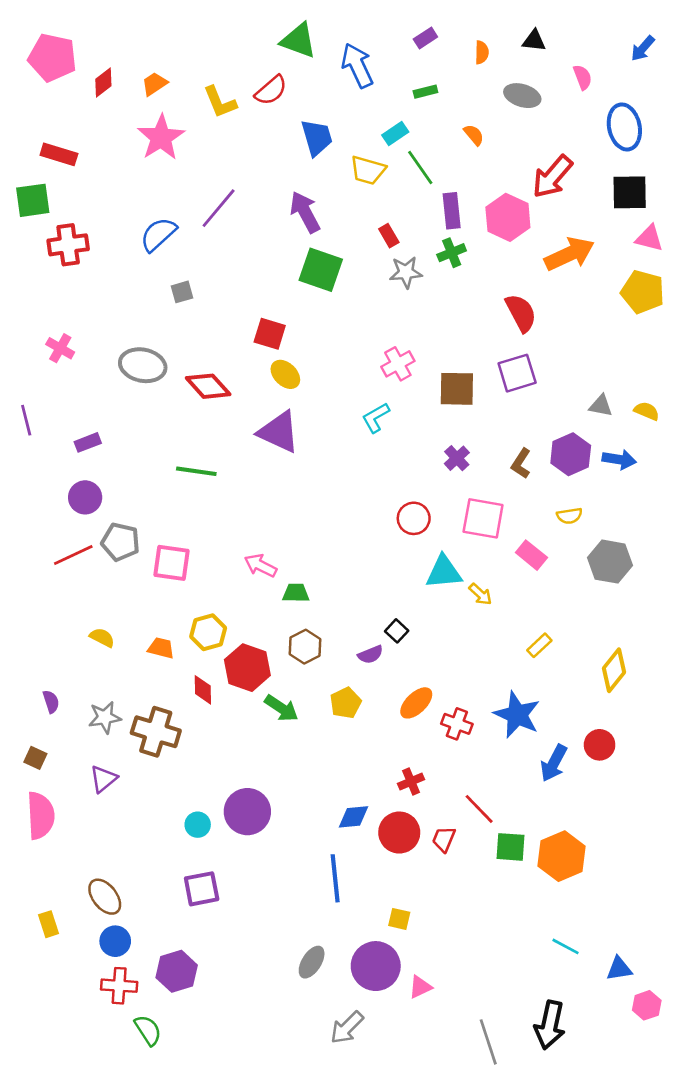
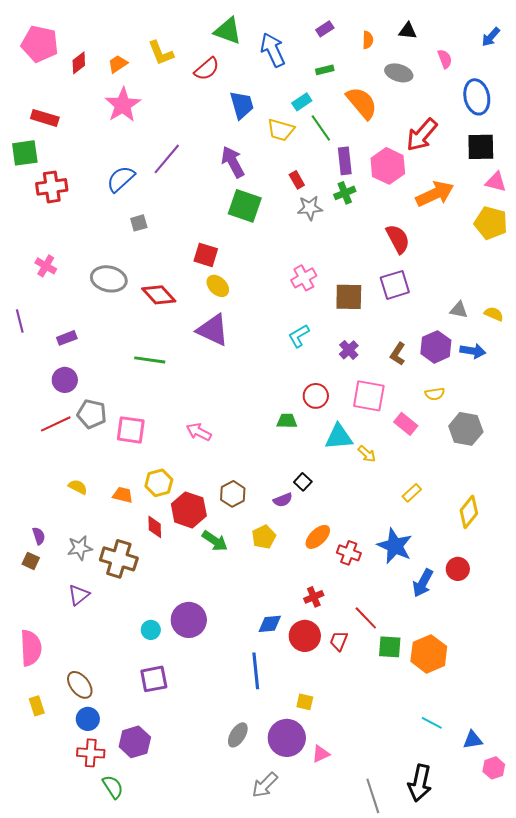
yellow L-shape: (220, 102) -> (161, 53), moved
orange semicircle: (474, 135) -> (362, 103), size x2.0
cyan L-shape: (376, 418) -> (299, 336), moved
green trapezoid: (296, 593) -> (287, 421), moved
brown square: (35, 758) -> (31, 561), moved
pink semicircle: (41, 816) -> (31, 648), moved

